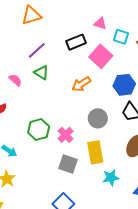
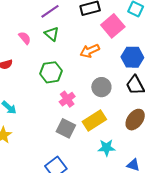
green hexagon: (39, 129) -> (51, 72), moved
yellow rectangle: (95, 152) -> (94, 120), turned 60

